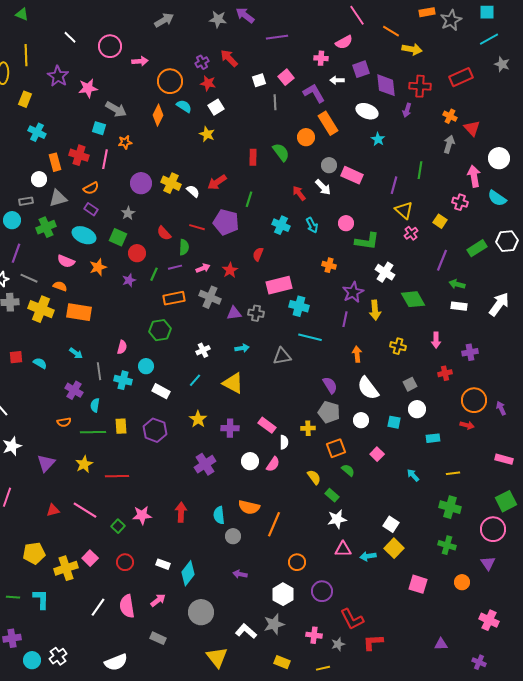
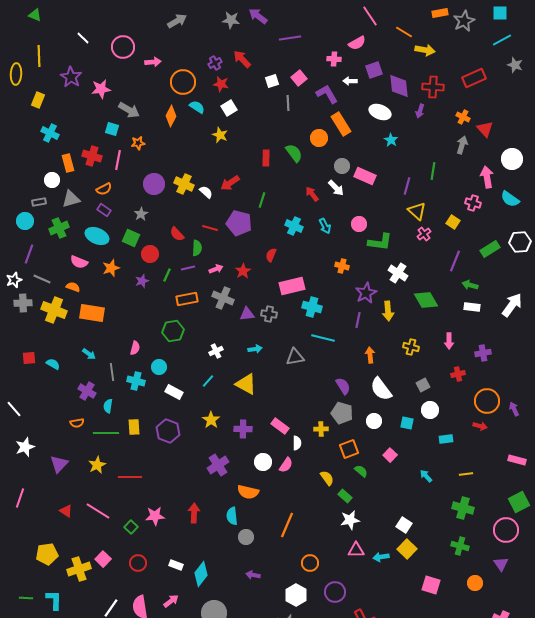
orange semicircle: (249, 507) -> (248, 492), moved
red triangle: (53, 510) -> (66, 511), turned 48

